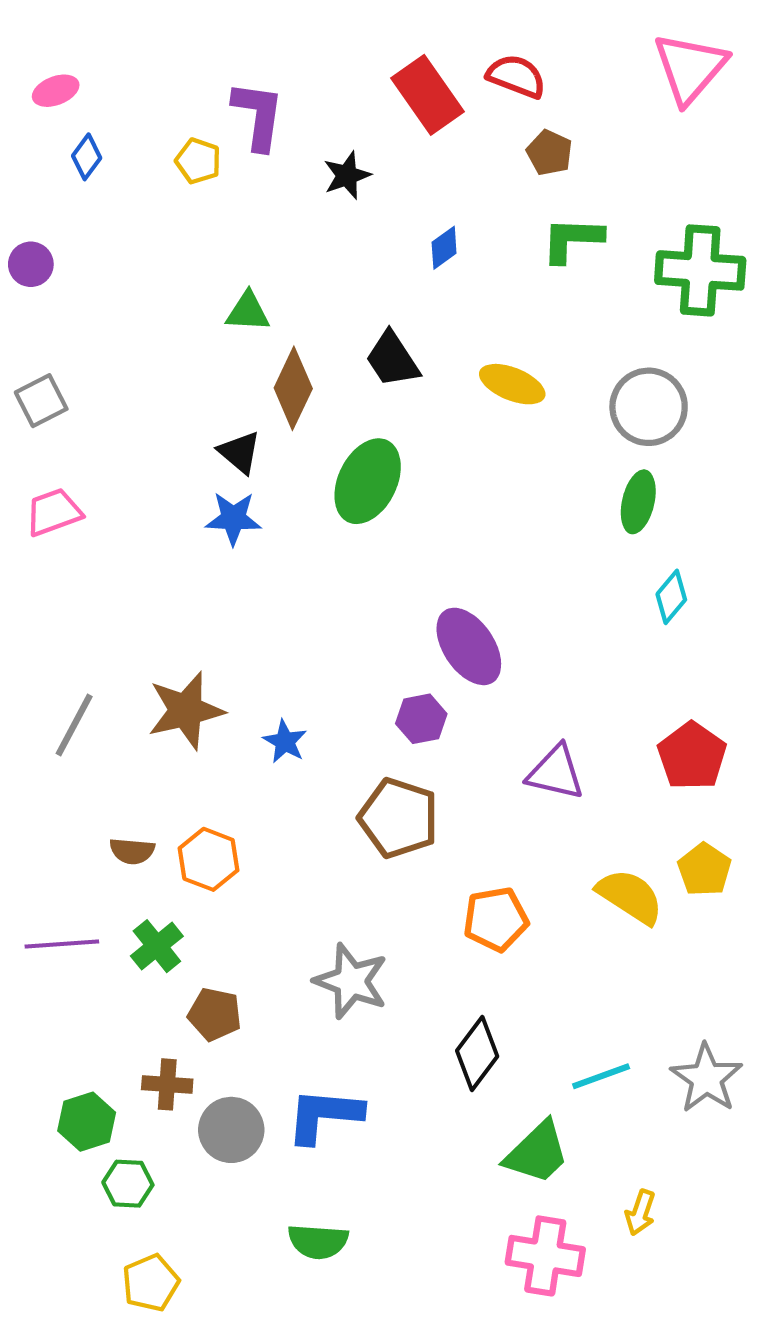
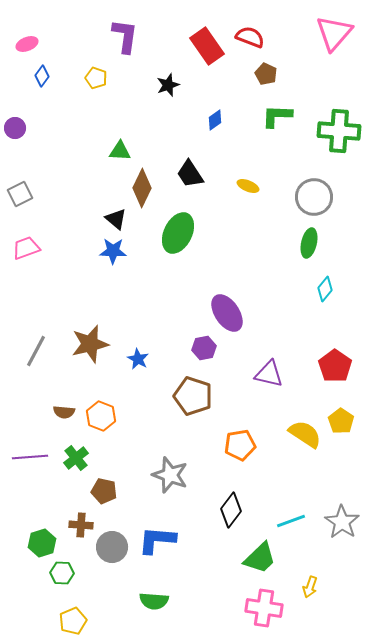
purple L-shape: (258, 116) -> (125, 36), moved
yellow ellipse: (512, 384) -> (248, 186), size x0.7

